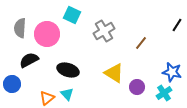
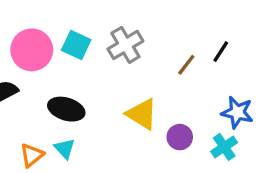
cyan square: (72, 15) -> (76, 45), moved
black line: (177, 25) -> (221, 52), moved

